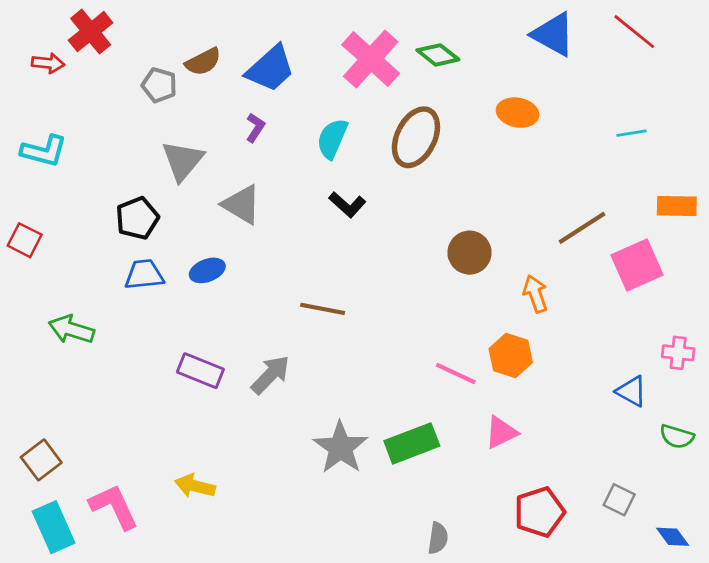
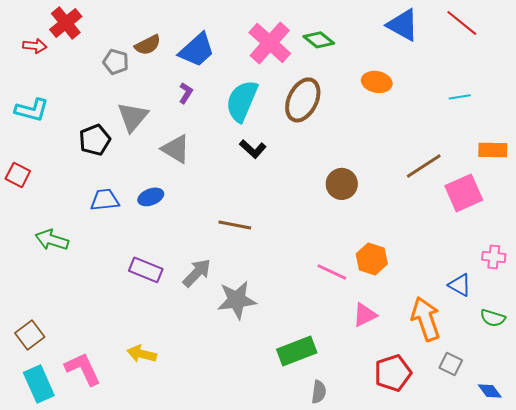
cyan semicircle: (332, 139) -> (242, 101), size x1.4
black pentagon: (137, 218) -> (95, 140), moved
orange arrow: (535, 294) -> (426, 319), moved, size x1.6
green rectangle: (412, 443) -> (297, 351), moved
gray star: (340, 448) -> (237, 300), moved, turned 30

